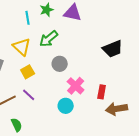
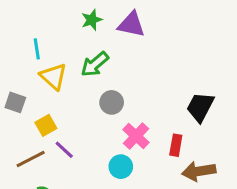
cyan line: (28, 18) -> (37, 49), moved
black trapezoid: (113, 49) -> (200, 107), moved, turned 140
yellow square: (28, 72) -> (46, 125), moved

